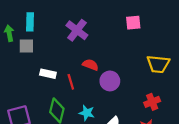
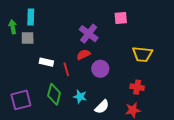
purple cross: (77, 30) -> (89, 34), moved
red semicircle: (90, 65) -> (83, 55), turned -48
red cross: (152, 102) -> (137, 87), turned 32

